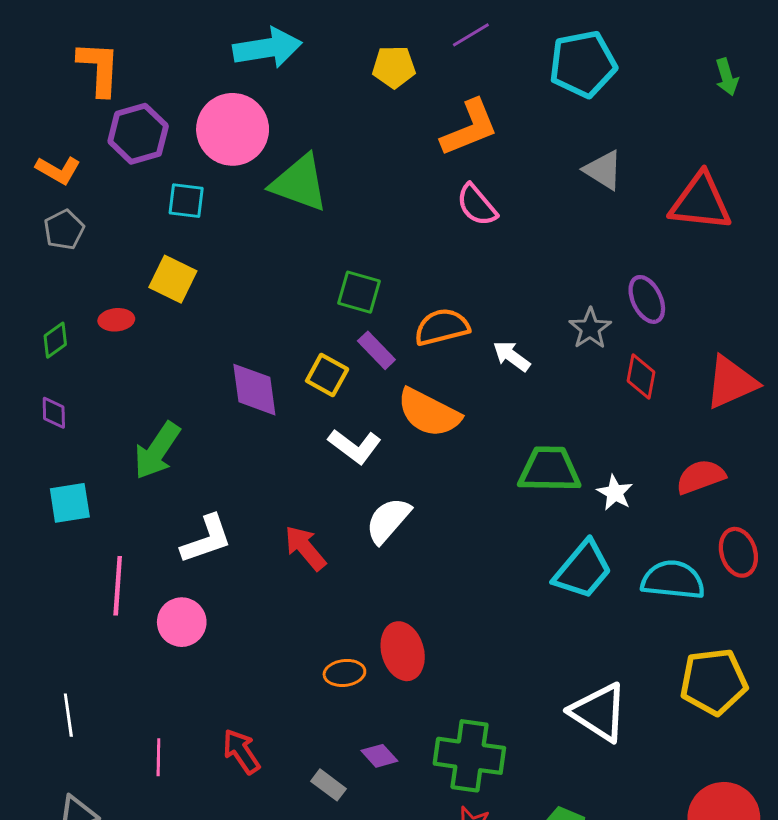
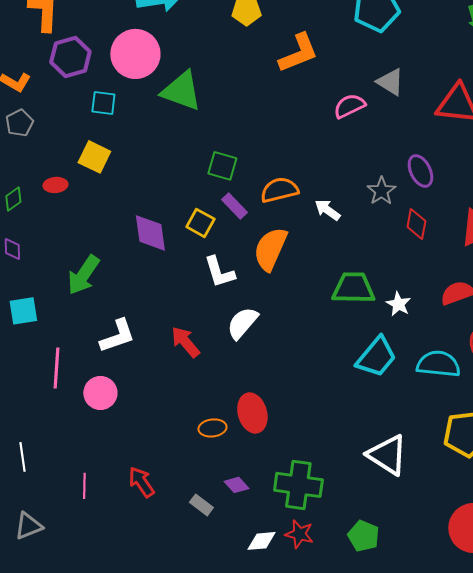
pink semicircle: (477, 205) -> (349, 106), moved, turned 104
orange semicircle: (429, 413) -> (270, 249), turned 87
white L-shape: (355, 446) -> (219, 272), turned 36

